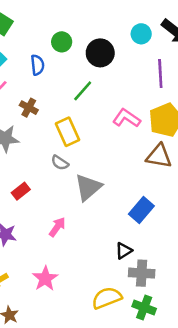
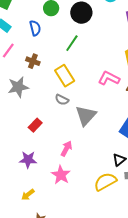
pink L-shape: (126, 118) -> (109, 78), moved
pink star: (45, 279) -> (61, 175), moved
yellow semicircle: (107, 298) -> (105, 182), moved

